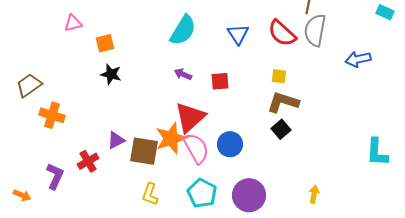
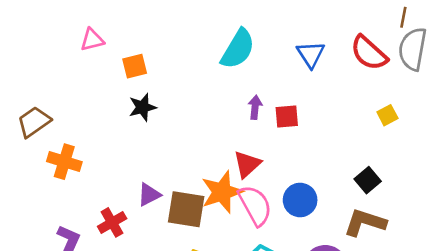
black star: (111, 74) -> (142, 107), turned -30
purple arrow: (183, 74) -> (255, 107), moved, turned 72
yellow square: (279, 76) -> (387, 115), moved, turned -35
brown L-shape: (283, 102) -> (365, 222), moved
red triangle: (190, 117) -> (247, 164), size x0.7

